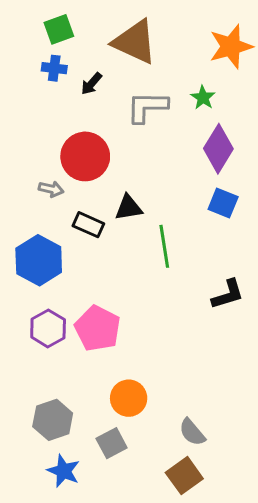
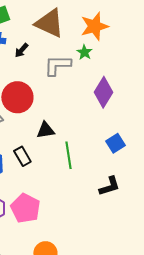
orange star: (231, 46) -> (94, 26), moved
green star: (203, 98) -> (84, 52), moved
blue square: (223, 203) -> (115, 143), moved, turned 36
black rectangle: (88, 225) -> (22, 156), moved, turned 36

